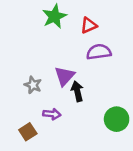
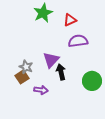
green circle: (117, 119) -> (92, 81), moved
brown square: (28, 132) -> (22, 77), moved

